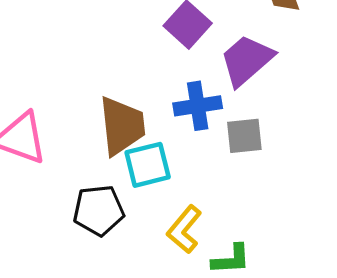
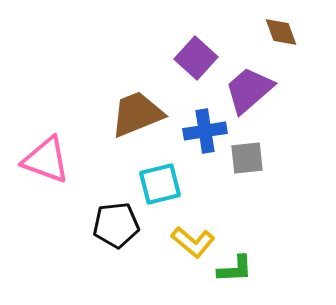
brown trapezoid: (122, 126) -> (137, 114), moved, turned -106
yellow L-shape: (184, 229) -> (193, 242), turned -90

